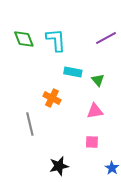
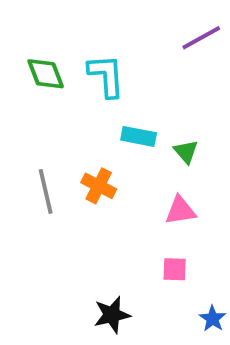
purple line: (106, 38) -> (201, 38), moved
gray line: (30, 124) -> (46, 191), moved

